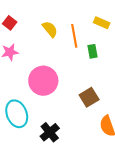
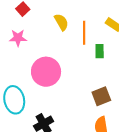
brown square: (89, 97) -> (101, 96), moved

